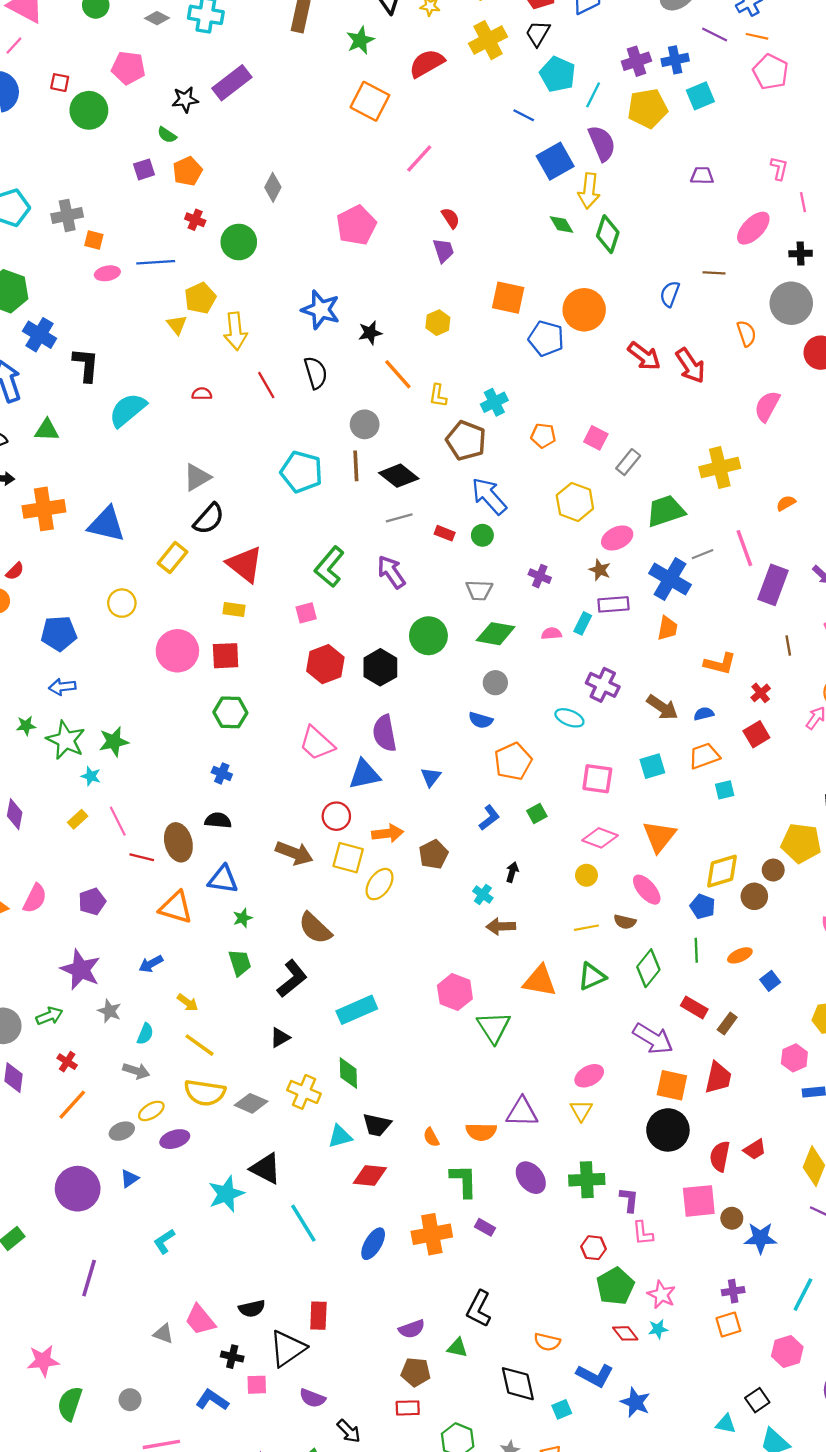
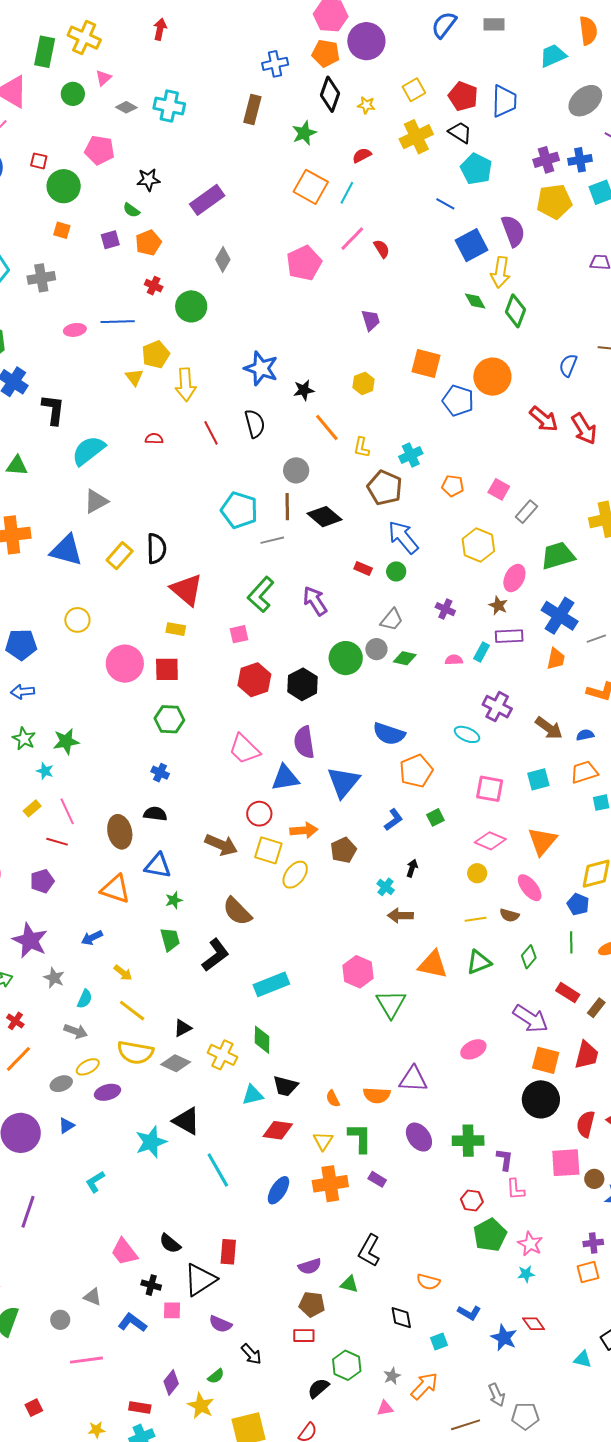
black trapezoid: (538, 33) -> (460, 132), turned 90
red semicircle: (427, 63) -> (362, 155), size x0.6
purple rectangle: (232, 83) -> (207, 200), moved
cyan line: (593, 95) -> (347, 193), moved
red semicircle: (450, 218) -> (382, 249), moved
pink pentagon: (356, 225) -> (304, 263), moved
orange square: (94, 240) -> (62, 230), moved
gray triangle: (197, 477) -> (96, 501), moved
gray line: (399, 518) -> (272, 540), moved
black semicircle: (209, 519) -> (156, 549), turned -44
pink ellipse: (617, 538) -> (514, 578), turned -40
gray line: (703, 554) -> (596, 639), moved
yellow rectangle: (173, 558) -> (120, 556), moved
gray trapezoid: (479, 590) -> (392, 620), turned -55
green diamond: (496, 634) -> (405, 658), size x0.7
gray circle: (495, 683) -> (376, 649), moved
blue semicircle: (481, 720) -> (389, 734), size x1.5
green star: (66, 740) -> (24, 739), size x0.7
blue triangle: (431, 777) -> (343, 782), size x1.8
red line: (142, 857) -> (57, 842), moved
green diamond: (648, 968) -> (529, 957), size x0.7
black triangle: (280, 1038) -> (183, 1028), moved
yellow triangle: (581, 1111) -> (323, 1141), moved
black semicircle: (252, 1309) -> (170, 1243), turned 50
red diamond: (625, 1333) -> (534, 1324), moved
gray triangle: (163, 1334) -> (93, 1297), moved
blue L-shape: (595, 1375) -> (469, 1313), size x0.7
black diamond: (518, 1384) -> (401, 1318), size x0.7

